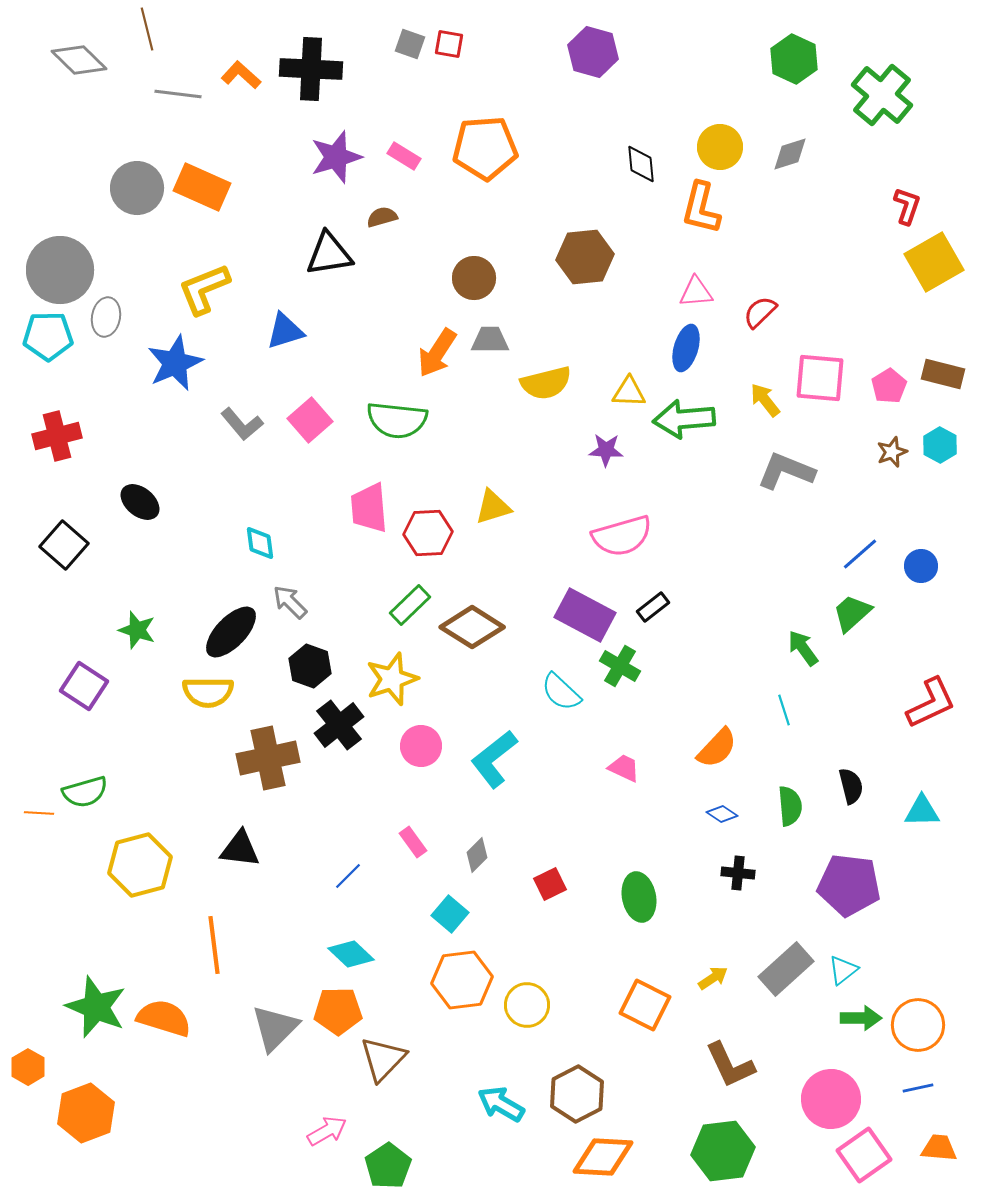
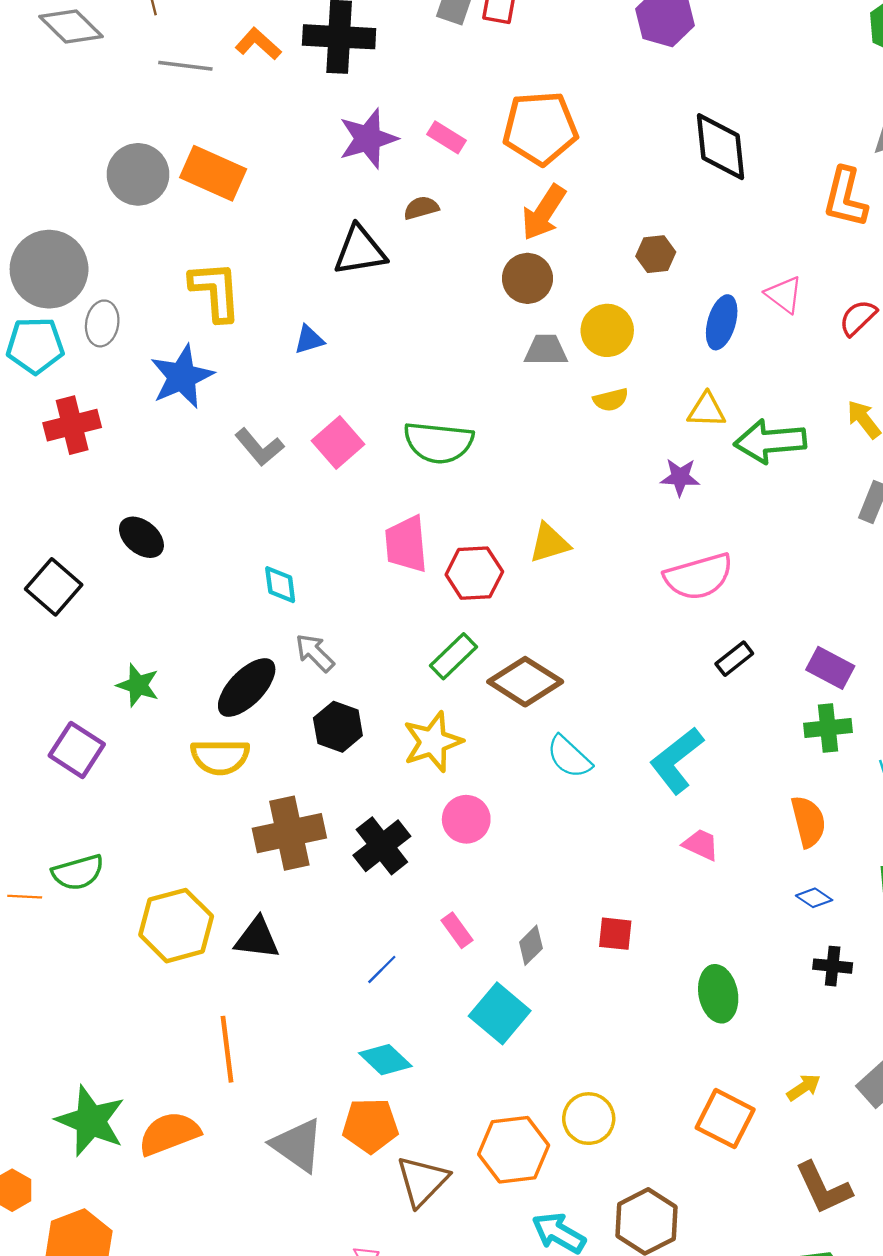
yellow circle: (720, 147) -> (607, 330), moved
black diamond: (641, 164) -> (720, 147), size x1.6
orange L-shape: (701, 208) -> (845, 197), moved
brown hexagon: (585, 257) -> (656, 254), size x0.6
yellow L-shape: (204, 289) -> (215, 291), turned 108
pink triangle: (696, 292) -> (784, 295), turned 42
blue triangle: (285, 331) -> (309, 340), size x0.7
blue ellipse: (686, 348) -> (722, 322), moved
orange arrow: (437, 353) -> (544, 213), moved
yellow semicircle: (546, 383) -> (611, 400), size x0.6
red cross: (57, 436) -> (72, 425), moved
purple rectangle: (585, 615) -> (830, 668), moved, size x0.7
green cross: (620, 666) -> (828, 728), moved, turned -36
cyan semicircle: (561, 692) -> (569, 757), moved
black cross: (339, 725) -> (382, 846), moved
orange semicircle: (717, 748) -> (808, 822), turned -57
cyan L-shape: (494, 759) -> (677, 760), moved
yellow hexagon: (140, 865) -> (176, 926), moved
red square: (550, 884) -> (615, 934), moved, turned 32
cyan square: (450, 914) -> (500, 1013), size x1.4
orange hexagon: (462, 980) -> (514, 1150), moved
orange semicircle: (164, 1018) -> (169, 1134), turned -38
gray triangle: (275, 1028) -> (297, 1145), turned -40

